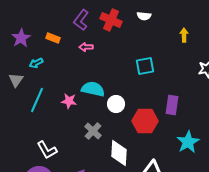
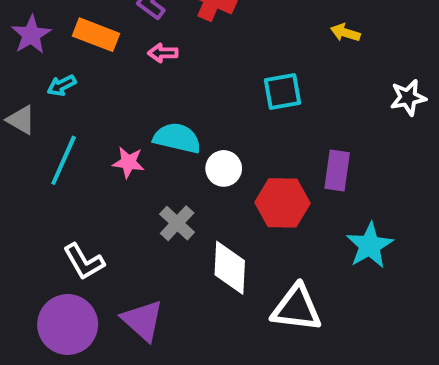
yellow arrow: (184, 35) -> (345, 33), moved, turned -72
orange rectangle: (53, 38) -> (96, 35), size x1.5
gray triangle: (16, 80) -> (21, 120), turned -35

